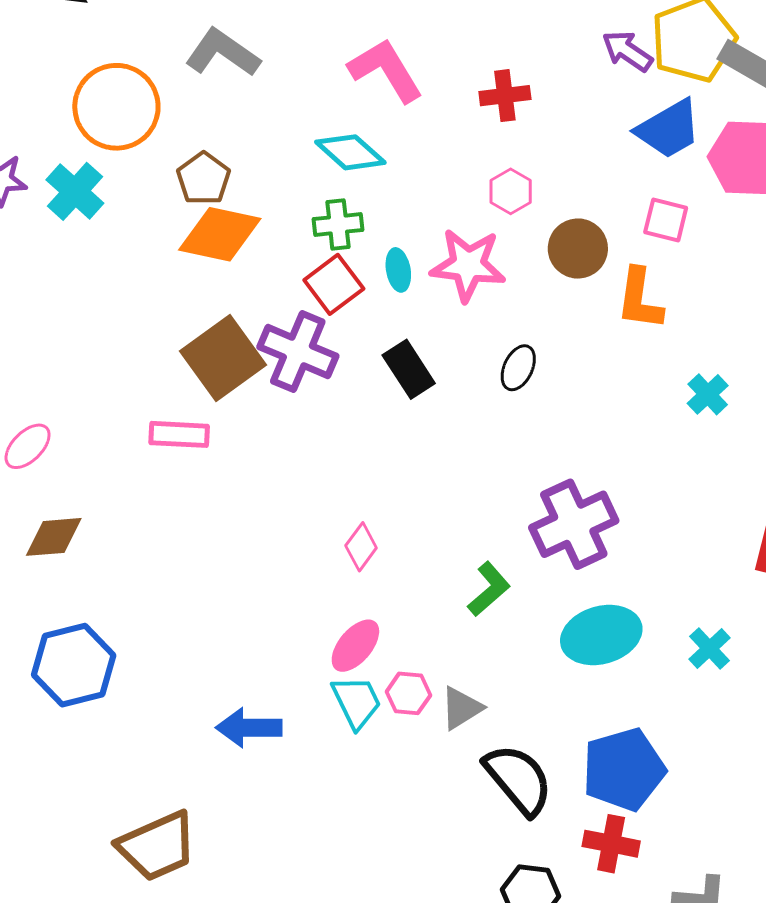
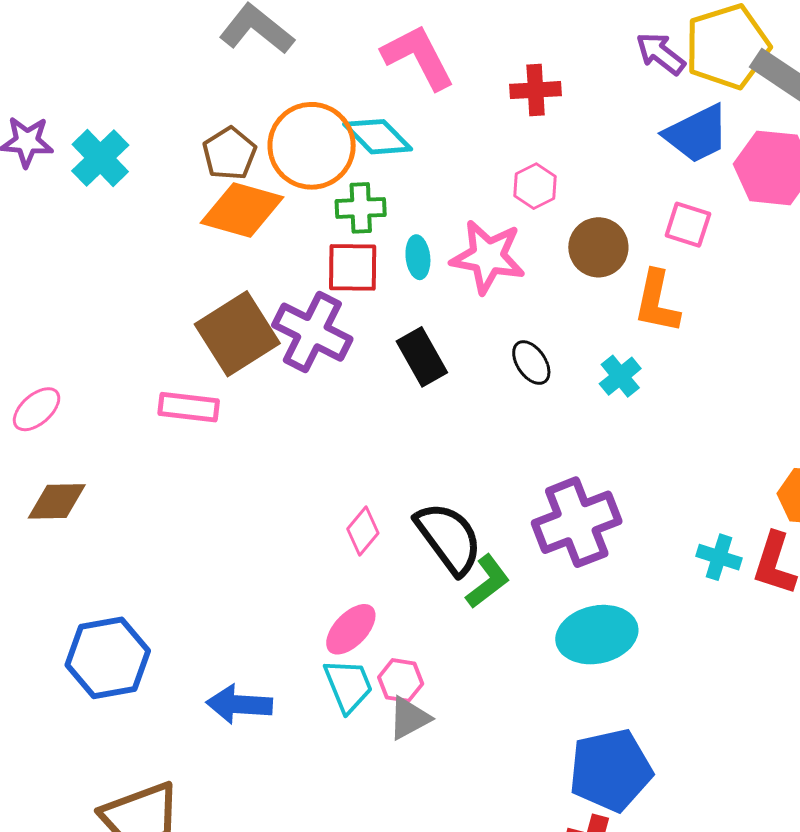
orange circle: (116, 107) -> (312, 146), moved
red square: (334, 284) -> (353, 267), turned 34
black ellipse: (518, 368) -> (531, 363), turned -63
cyan cross: (708, 394) -> (620, 376), moved
cyan cross: (710, 649) -> (719, 557), moved, turned -33
blue hexagon: (74, 665) -> (108, 658), moved
gray triangle: (461, 708) -> (409, 718), moved
black semicircle: (518, 779) -> (449, 538), moved

